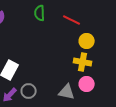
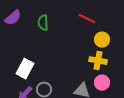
green semicircle: (40, 13) -> (43, 23), moved

